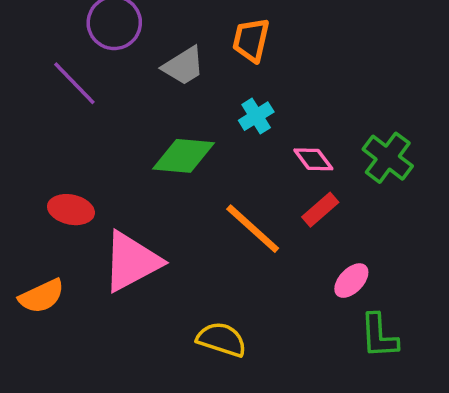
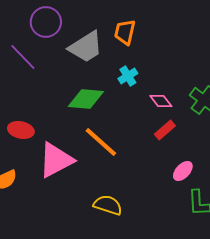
gray trapezoid: (183, 66) -> (86, 47), size x1.4
orange line: (253, 229) -> (101, 142), moved

